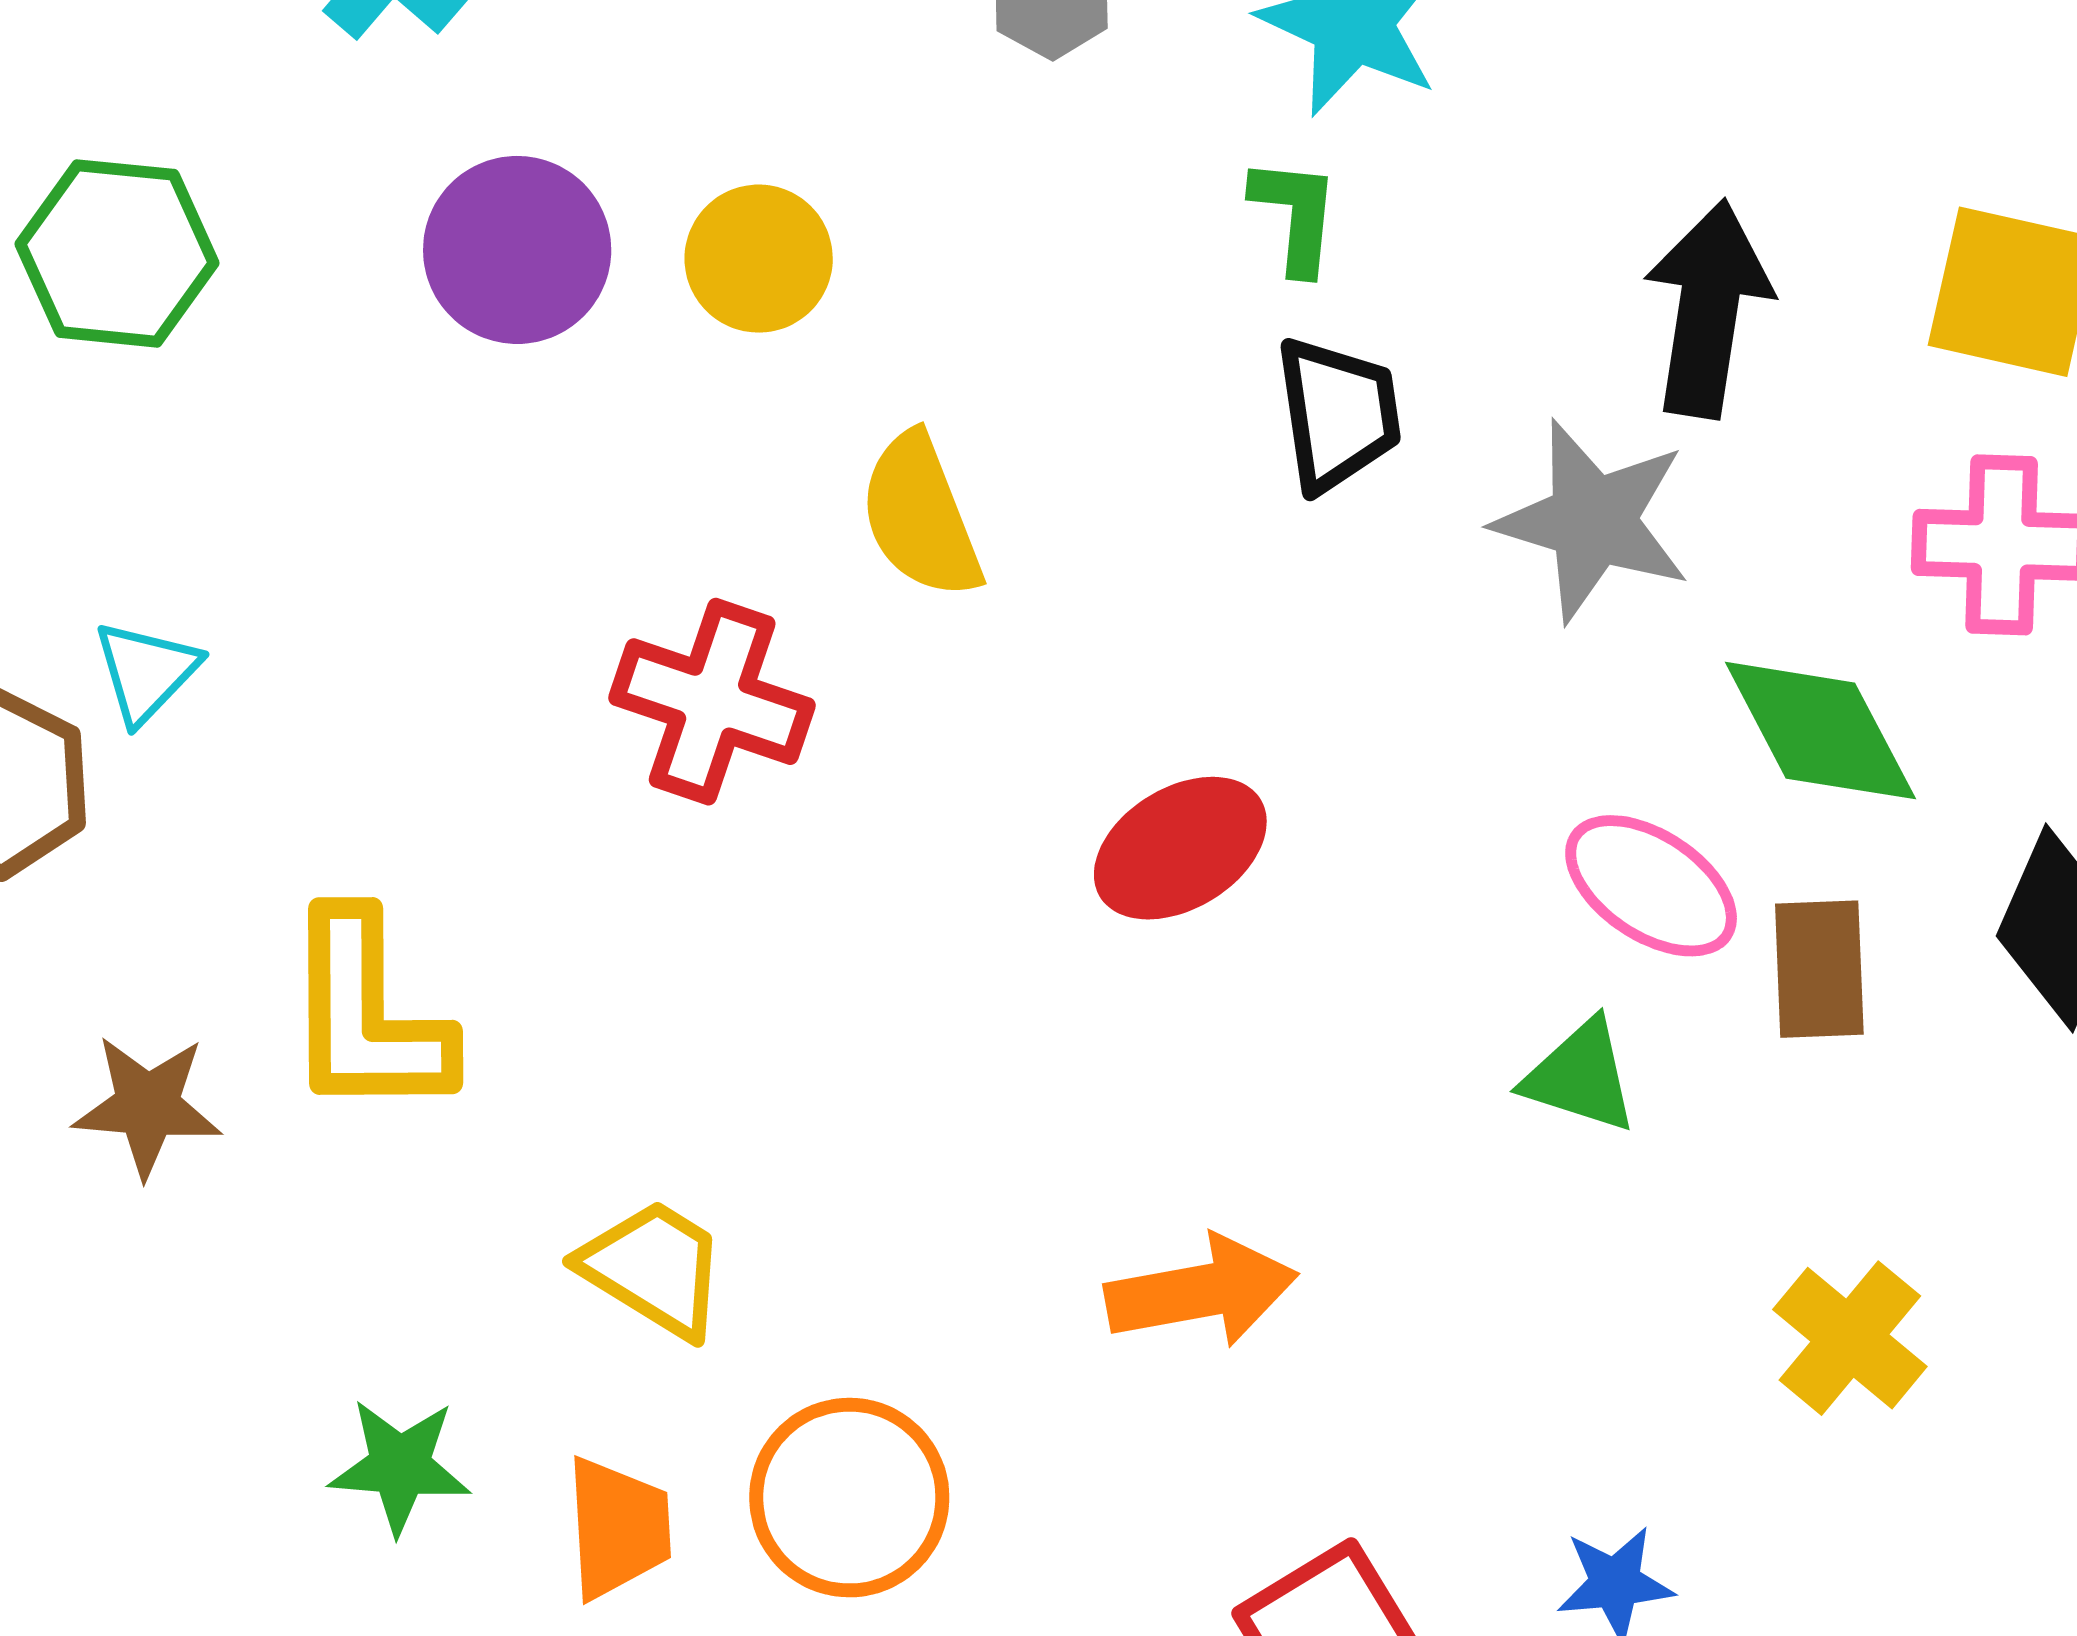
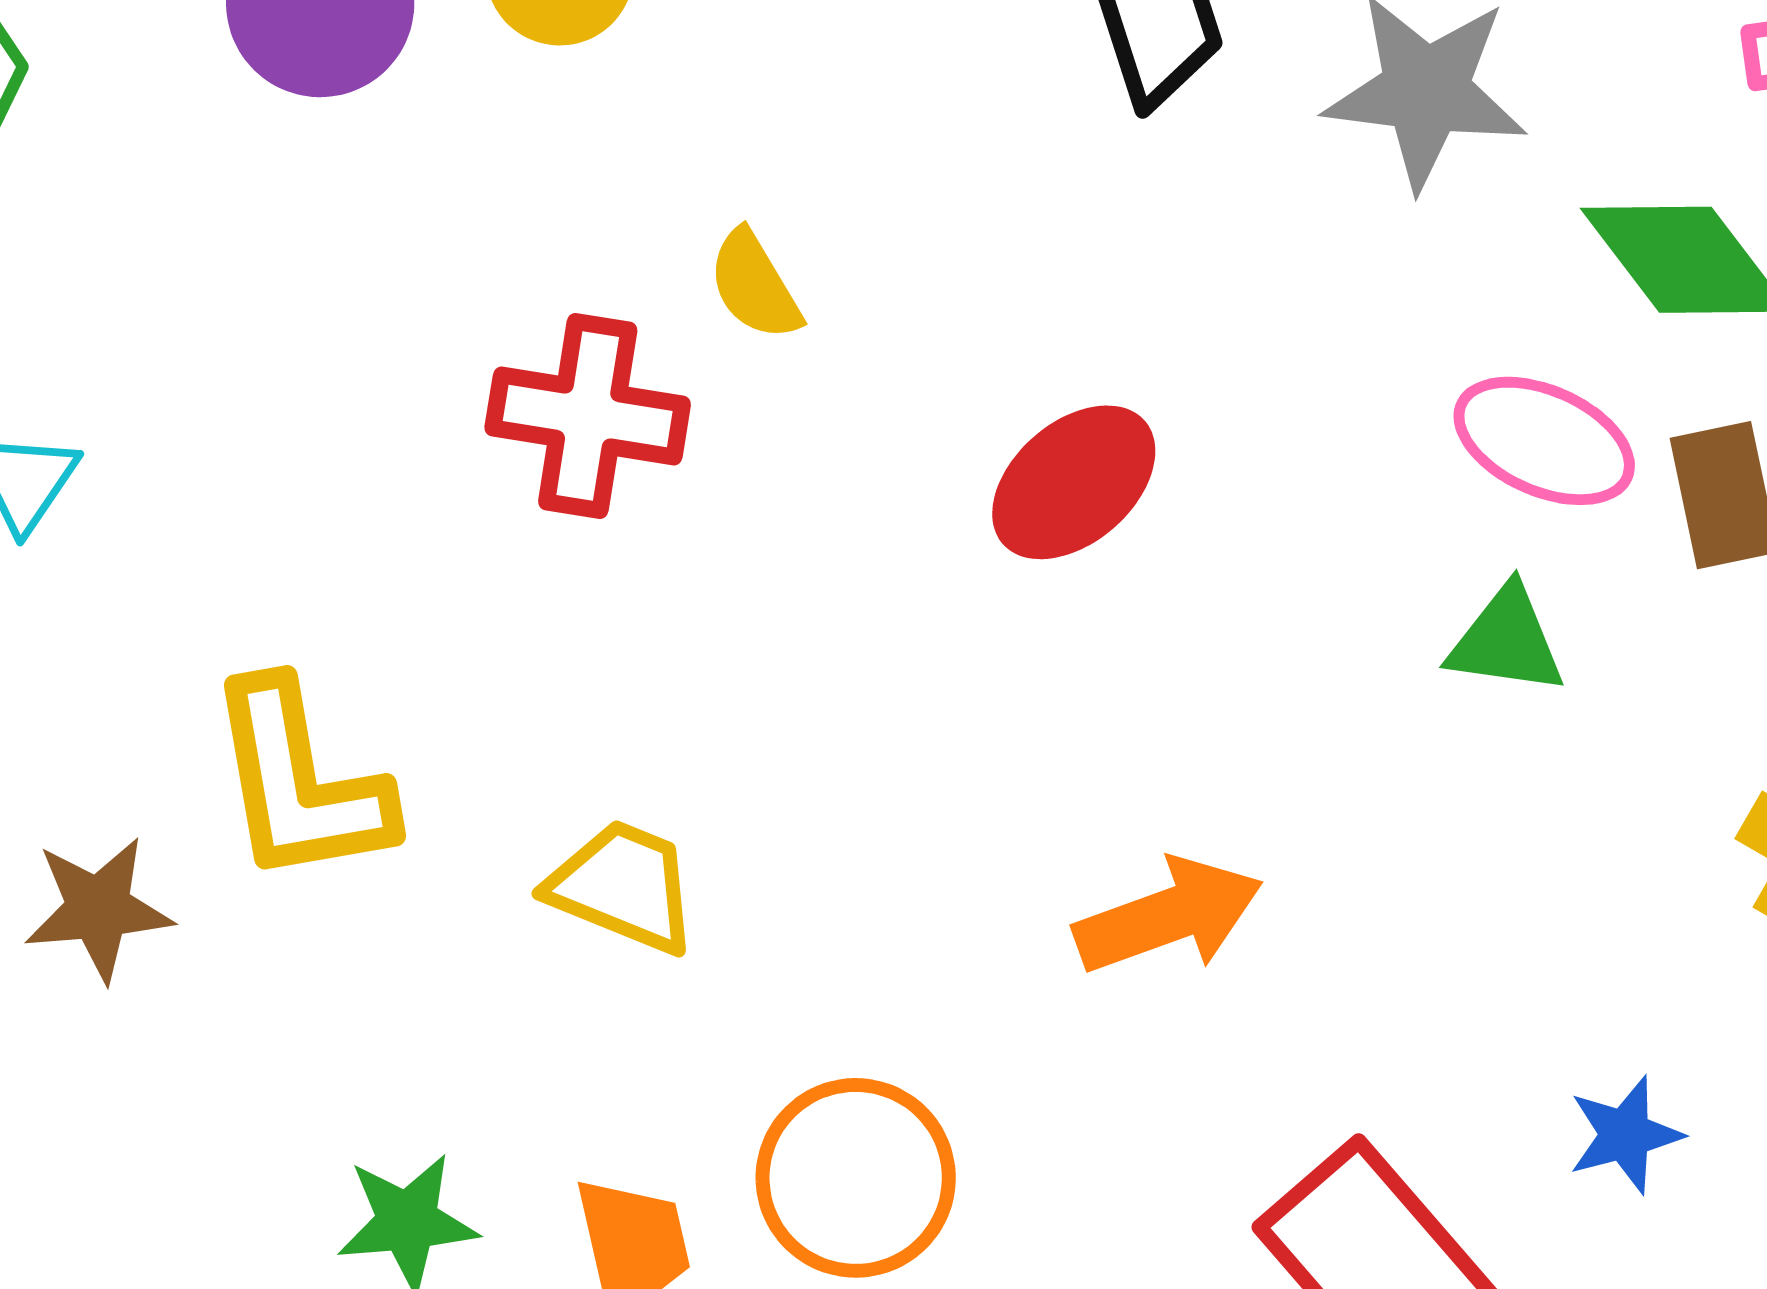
yellow semicircle: (921, 516) -> (755, 285), moved, size x0.7
yellow trapezoid: (654, 1268) -> (623, 887), moved

